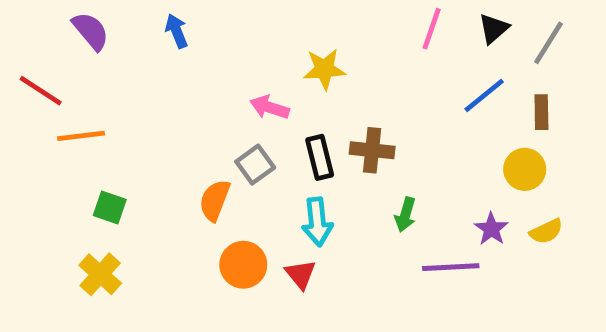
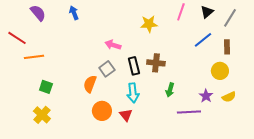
yellow star: (324, 69) -> (149, 24), moved

